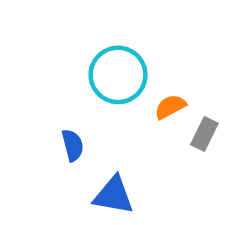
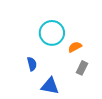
gray rectangle: (204, 134) -> (82, 68), moved

